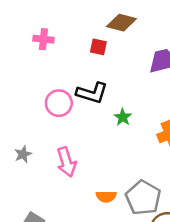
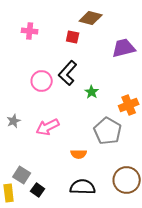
black L-shape: (92, 93) -> (68, 73), turned 115
pink arrow: (66, 162) -> (48, 127), turned 80
gray pentagon: (143, 198) -> (108, 131), moved

